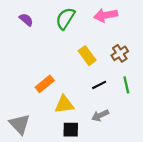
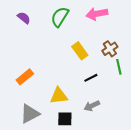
orange rectangle: (45, 84) -> (25, 77), moved
green line: (126, 85) -> (119, 67), moved
gray triangle: (20, 124) -> (30, 114), moved, turned 45

